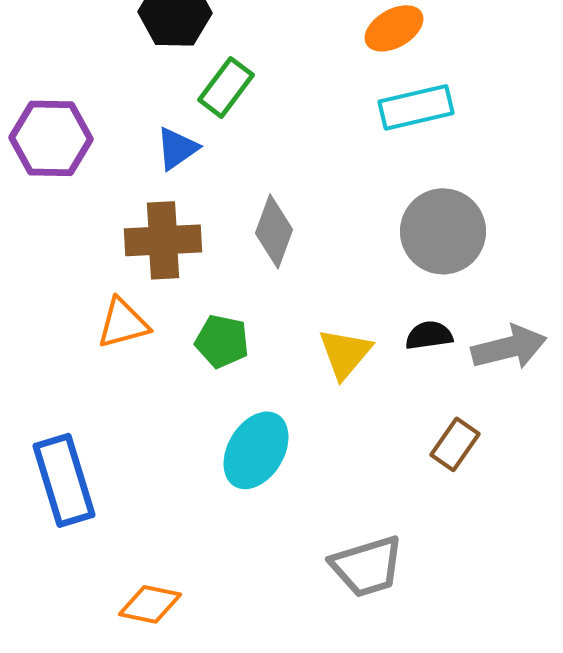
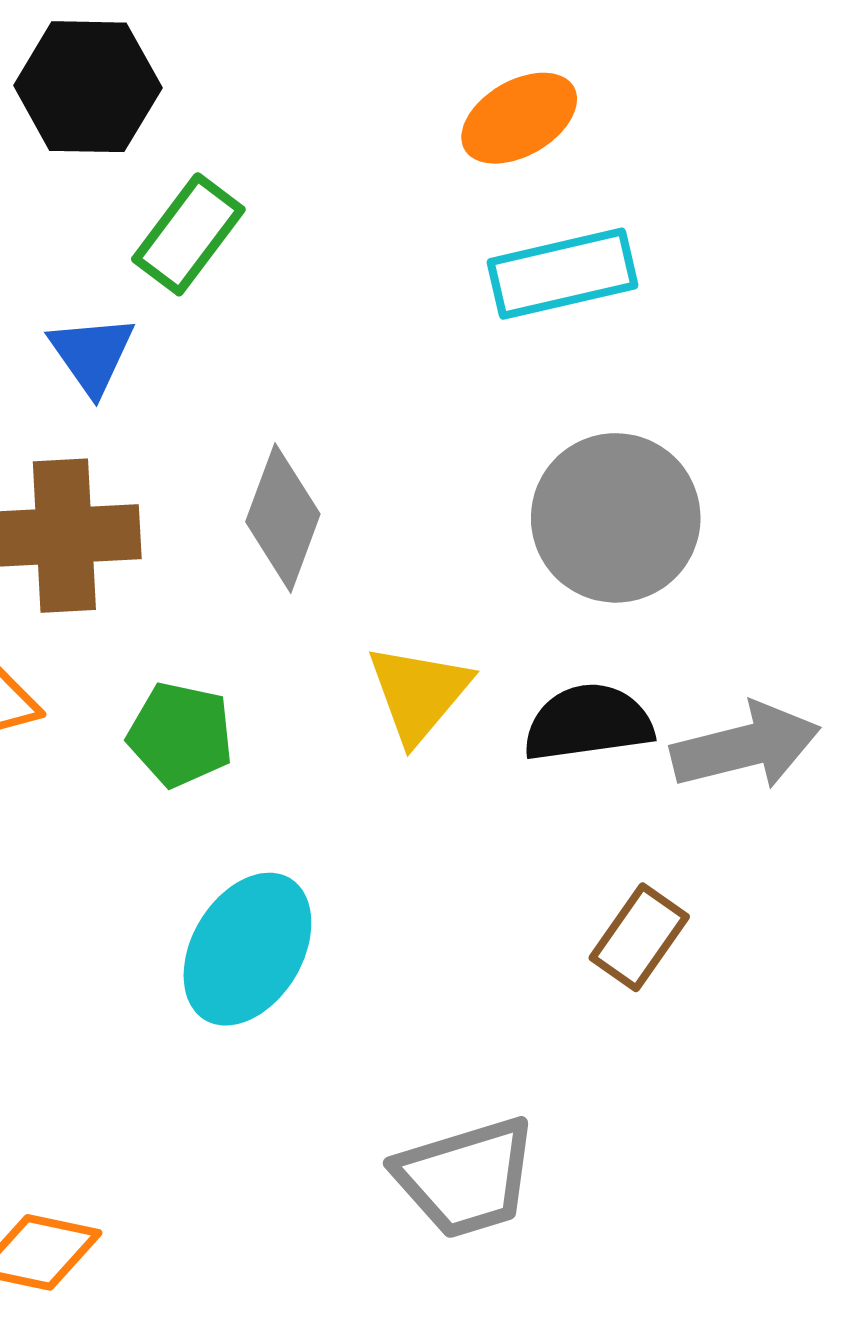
blue triangle: (177, 148) -> (92, 354), turned -30
black semicircle: (429, 335) -> (588, 723), size x1.4
yellow triangle: (345, 353) -> (419, 693), moved

